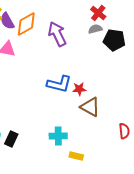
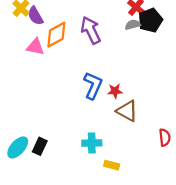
orange diamond: (26, 24) -> (56, 35), moved
black pentagon: (114, 40) -> (150, 20), moved, turned -30
blue L-shape: (59, 84) -> (93, 86), turned -80

